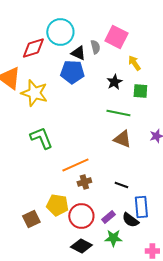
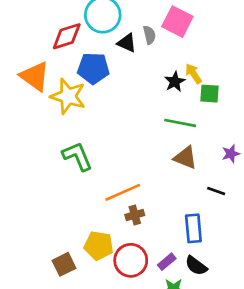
yellow arrow: (134, 63) -> (193, 74), moved
blue pentagon: (72, 72) -> (93, 68), moved
black line: (121, 185) -> (216, 191), moved
blue rectangle: (141, 207) -> (193, 228), moved

